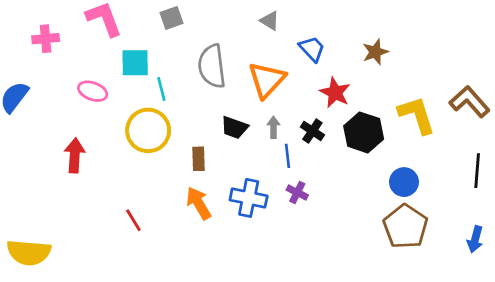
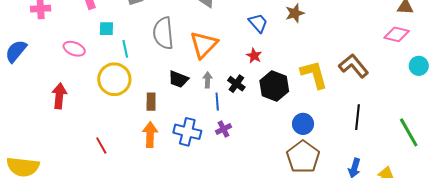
blue trapezoid: (312, 49) -> (258, 23), moved
brown star: (375, 52) -> (295, 13), moved
cyan square: (135, 63) -> (106, 29), size x0.7
red star: (335, 93) -> (254, 56), size x0.7
purple cross: (297, 193) -> (224, 129), turned 35
orange arrow: (199, 203) -> (150, 135), turned 30

